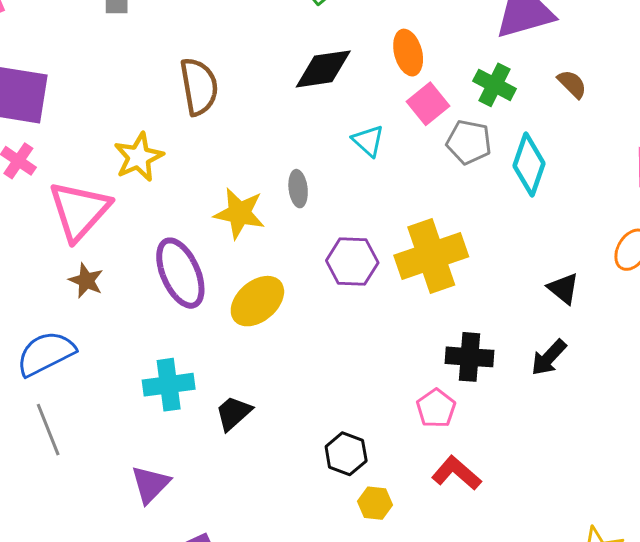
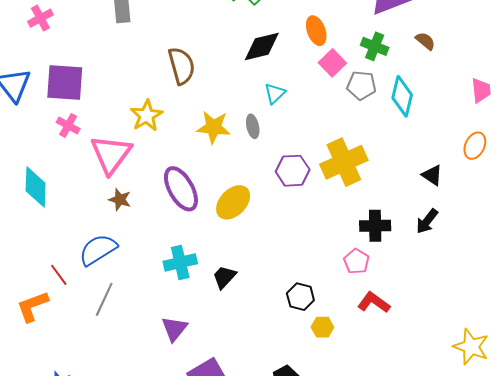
cyan triangle: (368, 141) -> (275, 93), moved, turned 40
yellow star: (239, 213) -> (214, 127), moved
gray line: (48, 430) -> (104, 299), turned 52

